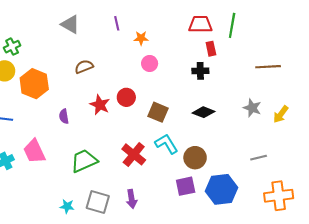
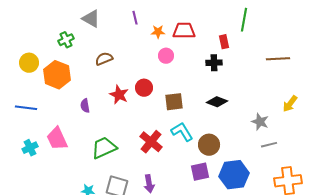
red trapezoid: (200, 24) -> (184, 31), moved
green cross: (12, 47) -> (66, 40), moved
gray star: (252, 108) -> (260, 122), moved
brown square: (158, 112) -> (174, 102), turned -30

